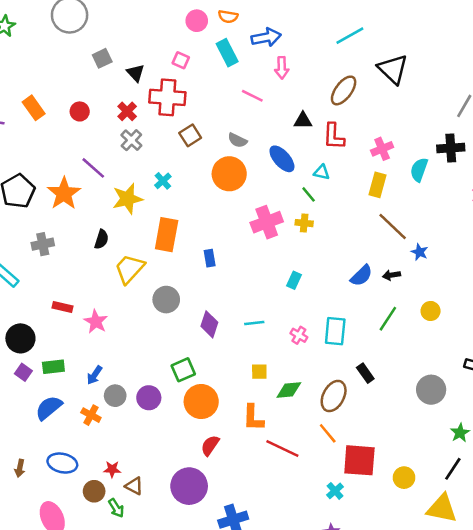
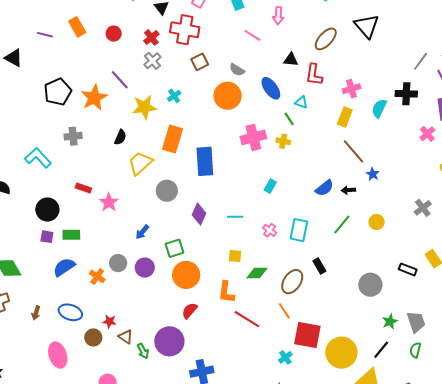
blue rectangle: (210, 258) -> (205, 161), size x2.0
purple square: (23, 372) -> (47, 237), turned -32
blue arrow: (94, 375) -> (142, 232), moved
yellow circle: (404, 478) -> (341, 353), size x1.8
green arrow: (116, 508) -> (143, 351), moved

